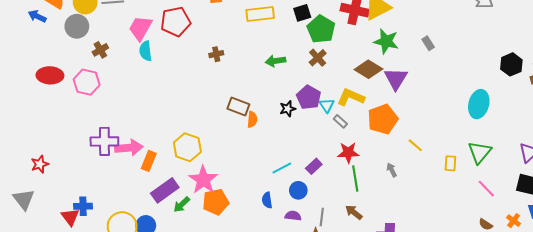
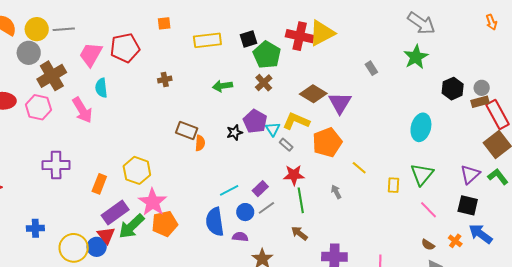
green star: (386, 41) -> (416, 57), moved, turned 30
brown cross: (100, 50) -> (52, 76), size x1.8
cyan semicircle: (146, 51) -> (101, 88), moved
pink arrow: (129, 148) -> (82, 110), moved, turned 64
blue semicircle: (267, 200) -> (215, 222), size x1.8
green arrow: (182, 205) -> (132, 226), size x1.6
red triangle: (70, 217) -> (106, 235), moved
gray line: (322, 217) -> (266, 208), moved, turned 48

